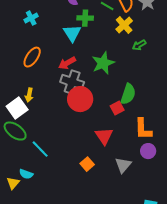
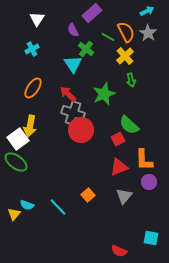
green cross: (85, 18) -> (86, 49), turned 35
green arrow: (139, 45) -> (131, 80), moved, turned -72
red arrow: (67, 63) -> (68, 94), turned 72
green semicircle: (128, 94) -> (129, 125), turned 115
yellow arrow: (29, 95) -> (30, 126), size x1.5
red triangle: (104, 136) -> (119, 167), moved, turned 42
cyan line: (40, 149) -> (58, 207), moved

